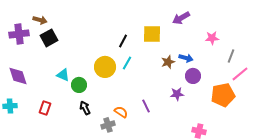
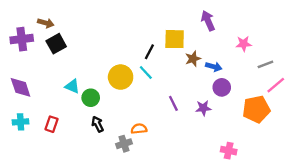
purple arrow: (181, 18) -> (208, 21), turned 96
black line: (123, 41) -> (149, 52), moved
gray line: (231, 56) -> (265, 64), turned 48
brown star: (168, 62) -> (193, 59), moved
cyan line: (127, 63) -> (146, 72), turned -72
cyan cross: (10, 106) -> (21, 122), moved
purple line: (146, 106) -> (173, 103), moved
orange semicircle: (121, 112) -> (139, 129), turned -40

